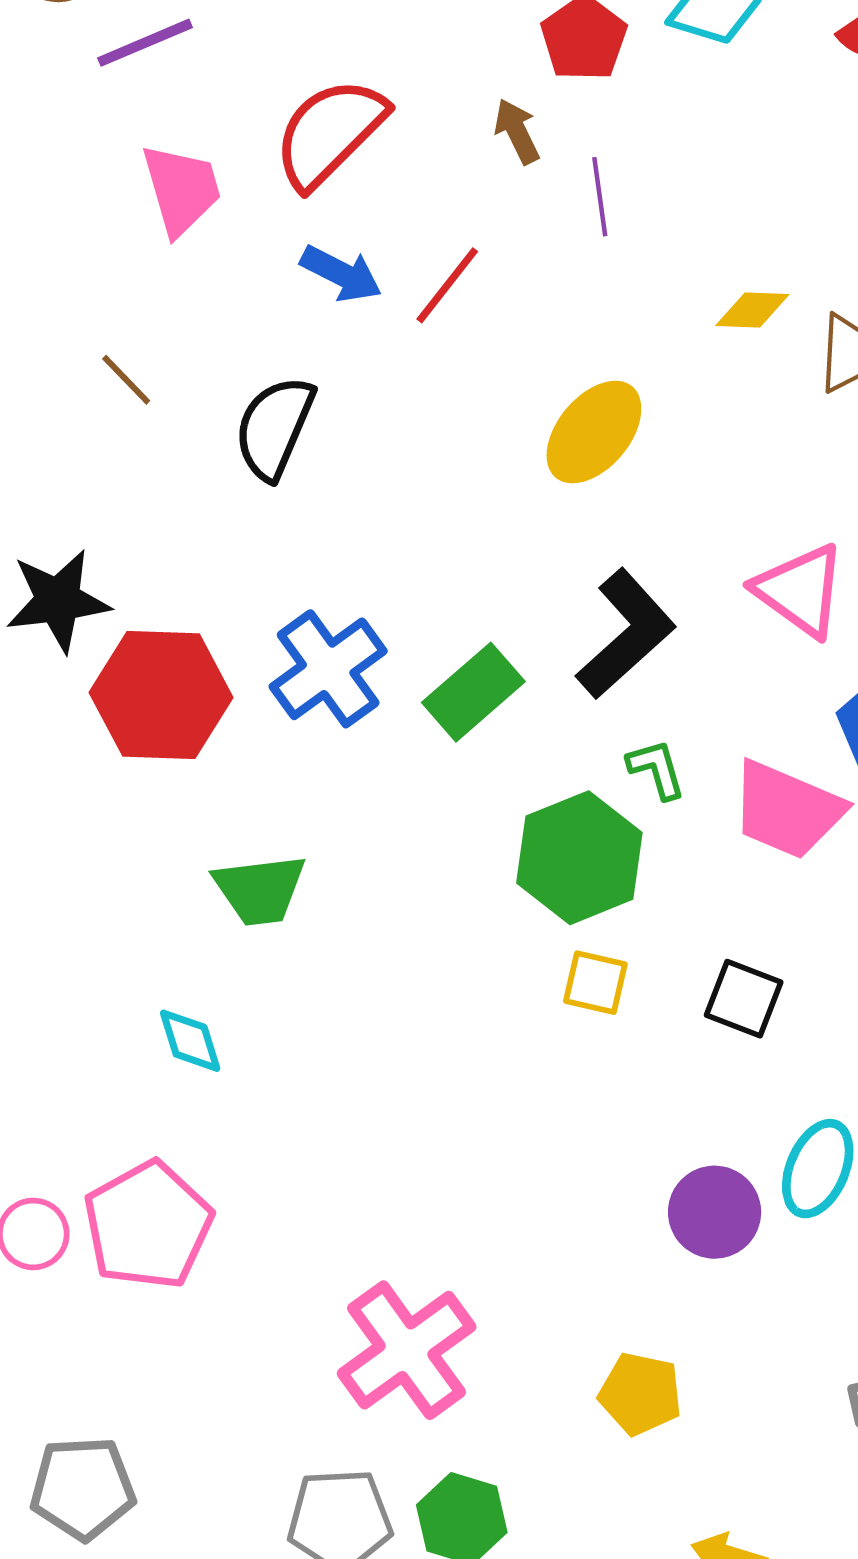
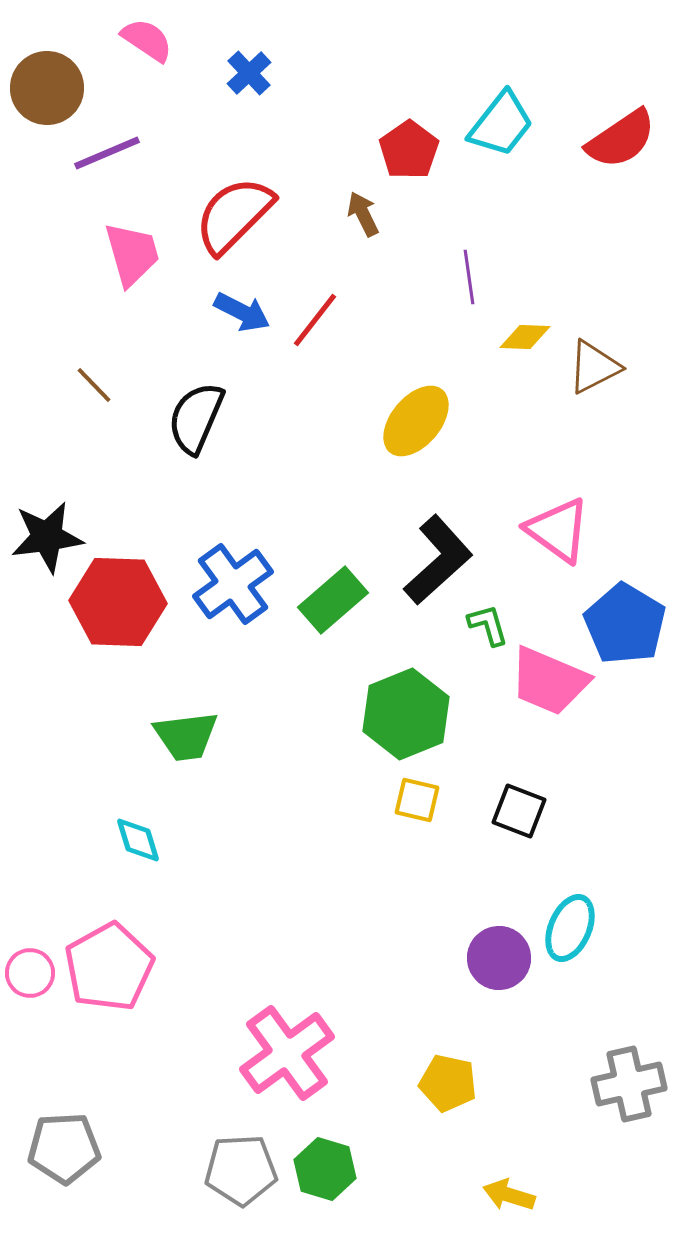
purple line: (600, 197) -> (469, 277), moved
green L-shape: (656, 769) -> (488, 625), moved

